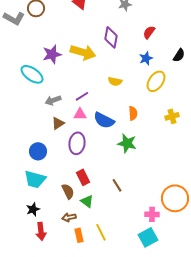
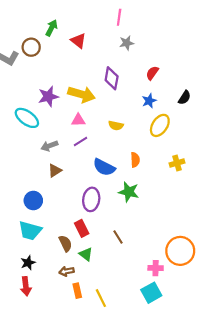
pink triangle: (80, 114) -> (78, 120), moved
purple ellipse: (77, 143) -> (91, 199), moved
red arrow: (41, 231) -> (26, 286), moved
yellow line: (101, 232) -> (101, 298), moved

